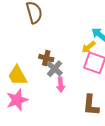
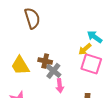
yellow trapezoid: (17, 76) -> (20, 66), moved

